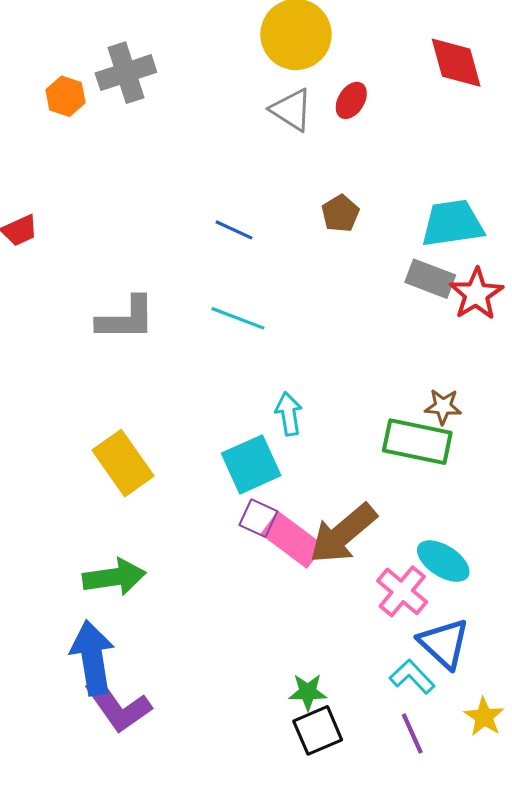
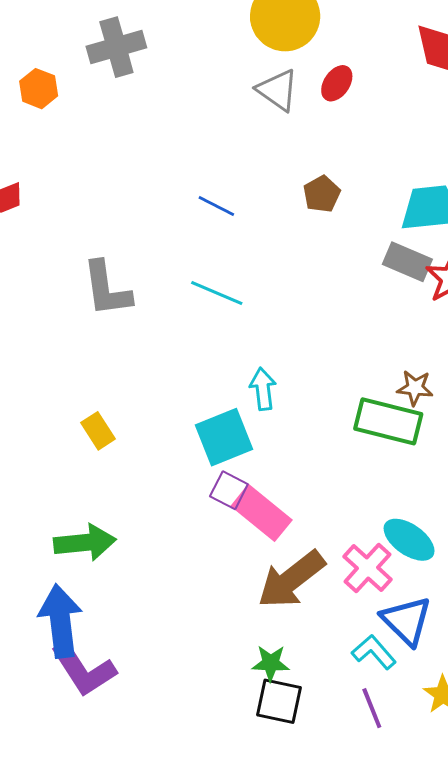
orange hexagon: (65, 96) -> (39, 89), moved
gray L-shape: (126, 319) -> (107, 289), turned 80
yellow rectangle: (123, 463) -> (98, 431), size x0.6
brown arrow: (343, 534) -> (291, 579), moved
black square: (318, 730) -> (279, 701), turned 33

